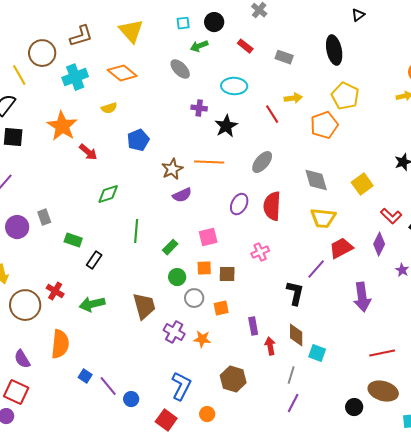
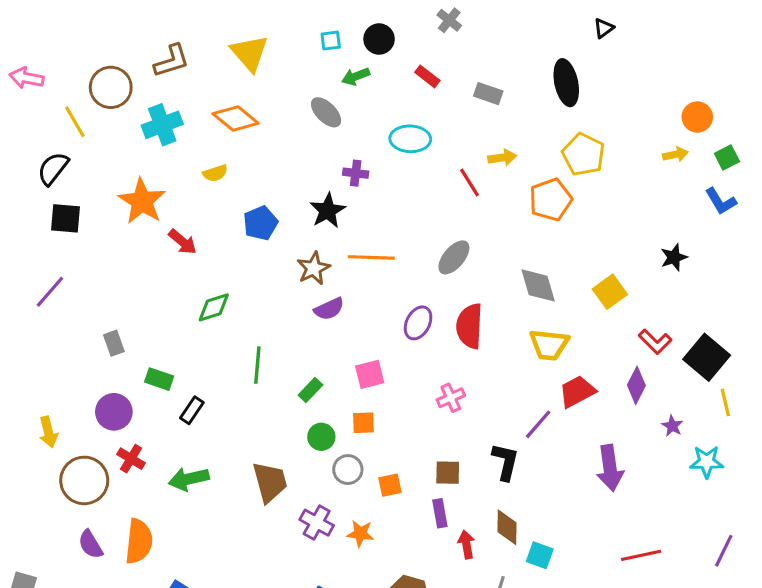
black star: (226, 126) -> (328, 211), moved
purple circle: (17, 227) -> (114, 412), moved
brown square: (227, 274) -> (448, 473), moved
purple semicircle: (22, 359) -> (90, 544), moved

